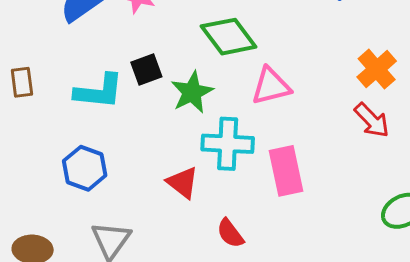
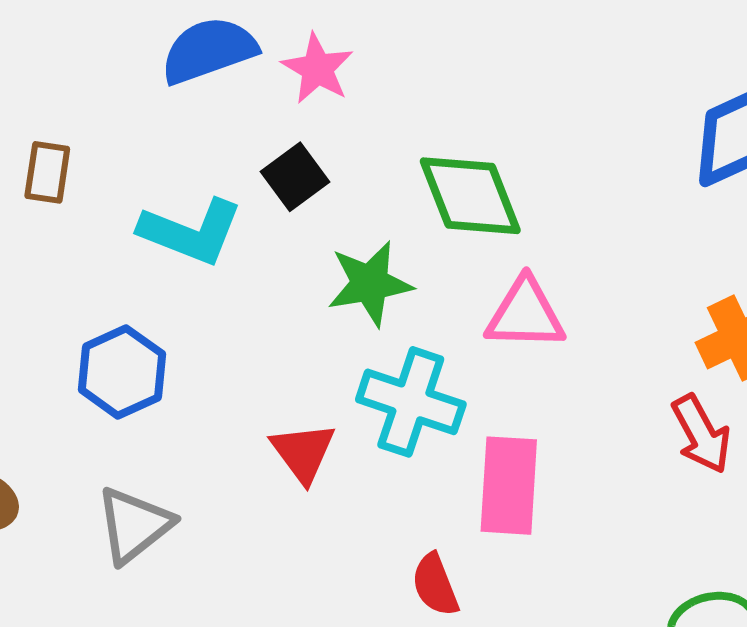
black square: (146, 69) -> (295, 177), moved, turned -32
red semicircle: (230, 233) -> (435, 585), moved

